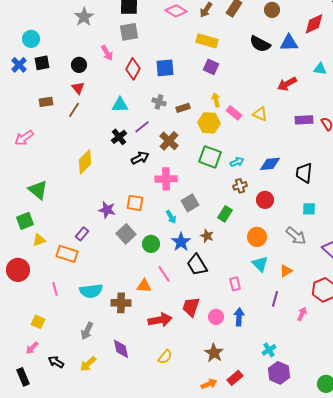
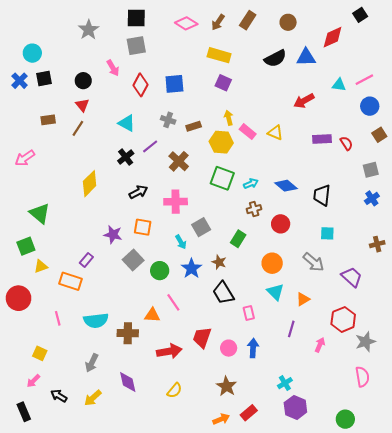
black semicircle: (260, 44) -> (275, 58), turned -55
cyan triangle: (120, 105) -> (127, 123), turned 30
black arrow: (140, 158) -> (138, 192), moved
blue diamond: (270, 164) -> (286, 186), turned 45
black trapezoid: (197, 265) -> (223, 293), moved

